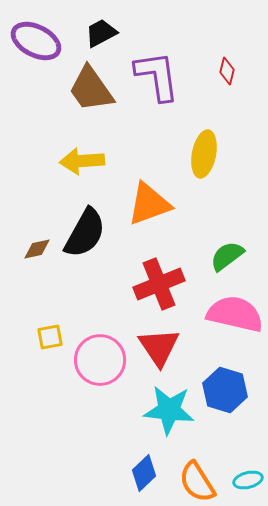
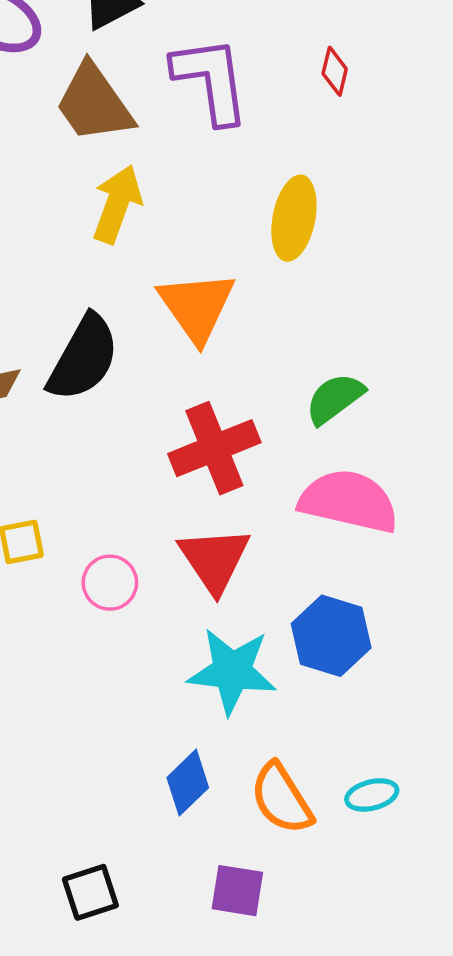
yellow arrow: (82, 161) -> (117, 204), moved, turned 114
orange triangle: (149, 204) -> (197, 307), turned -45
pink circle: (100, 360) -> (110, 583), size x0.6

